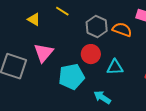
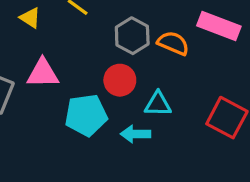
pink triangle: (44, 53) -> (43, 73), turned 45
cyan arrow: (102, 97) -> (136, 134), moved, turned -36

